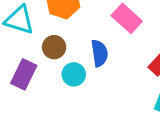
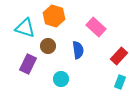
cyan circle: (74, 74) -> (61, 79), moved

